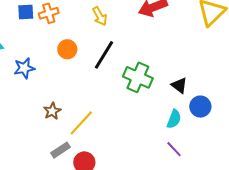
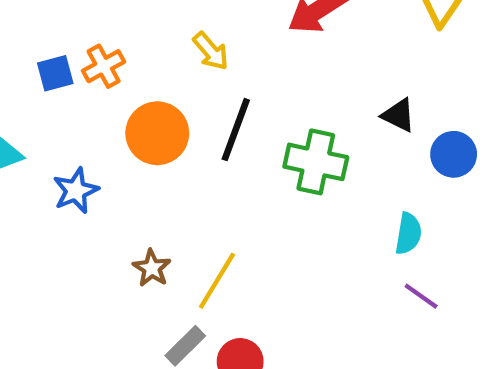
orange circle: (67, 49) -> (157, 133), size x1.5
black triangle: (179, 85) -> (398, 115), moved
blue circle: (200, 107) -> (454, 154), moved

